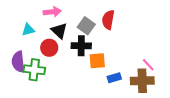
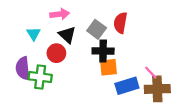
cyan triangle: (28, 30) -> (34, 34), turned -48
black cross: (81, 46) -> (103, 51), moved
pink line: (148, 65) -> (151, 73), moved
blue rectangle: (114, 78) -> (127, 86), size x1.5

